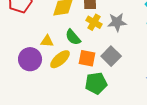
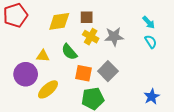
yellow ellipse: (60, 59) -> (48, 89), moved

